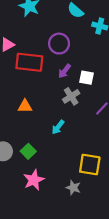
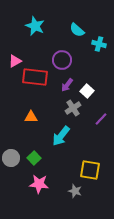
white square: (87, 78) -> (87, 91), turned 32
cyan arrow: (58, 127) -> (61, 136), size x1.5
pink star: (34, 180) -> (39, 184), turned 30

